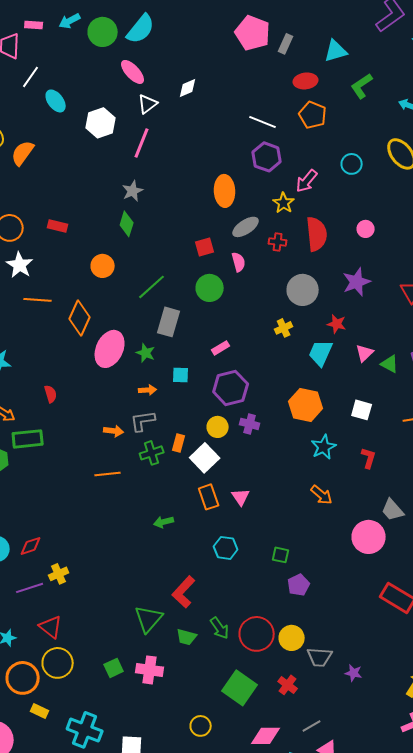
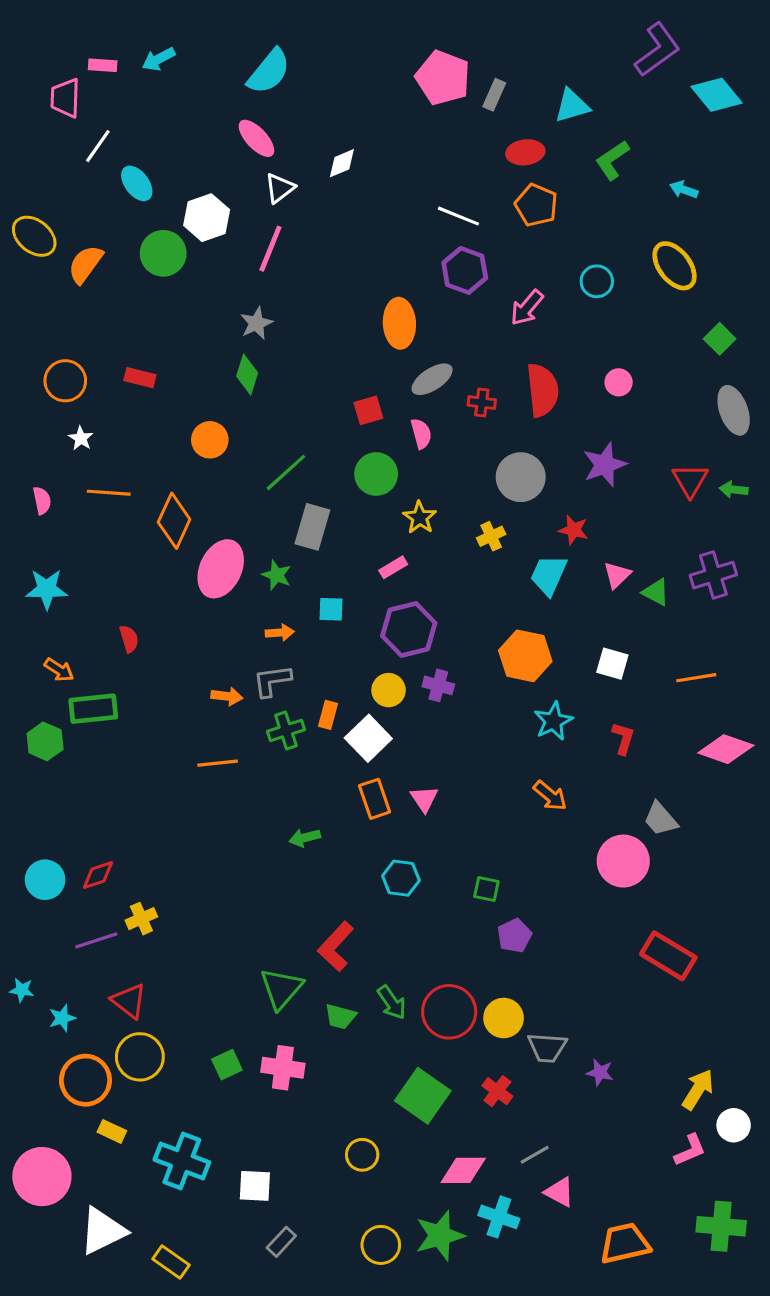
green circle: (103, 32) -> (163, 253), moved
yellow star: (284, 203) -> (420, 518), moved
white star: (20, 265) -> (81, 438), size x0.6

